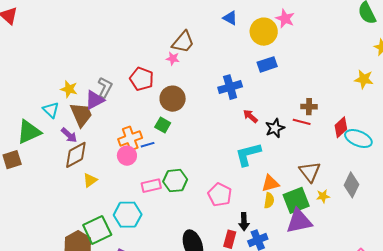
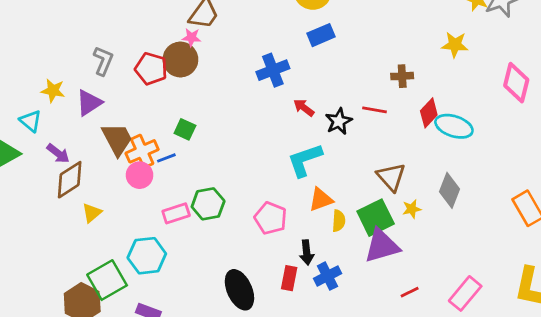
gray L-shape: (105, 88) -> (103, 61), moved
brown circle: (173, 99) -> (180, 59), moved
brown cross: (309, 107) -> (402, 76), moved
brown trapezoid: (81, 115) -> (117, 139), moved
orange triangle: (270, 183) -> (321, 200), moved

